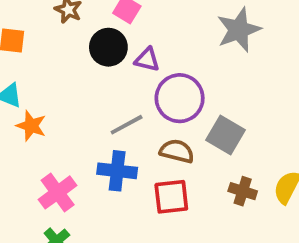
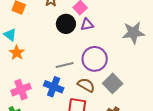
purple triangle: (147, 60) -> (87, 25), moved, turned -40

